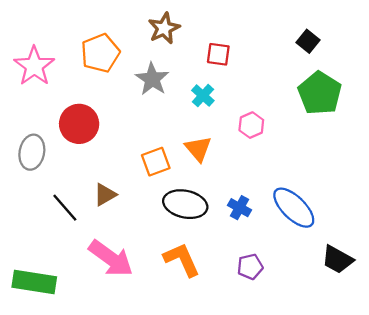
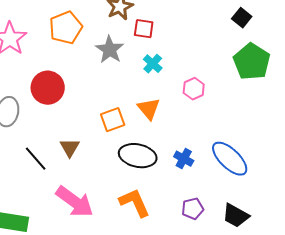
red square: (218, 54) -> (144, 29), moved
brown triangle: (105, 195) -> (70, 148), turned -30
black trapezoid: (337, 260) -> (236, 216), moved

